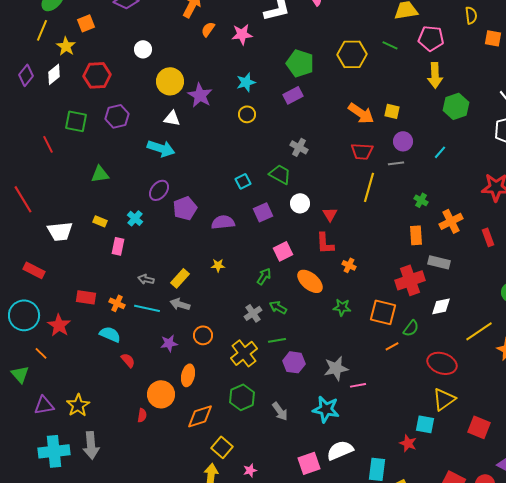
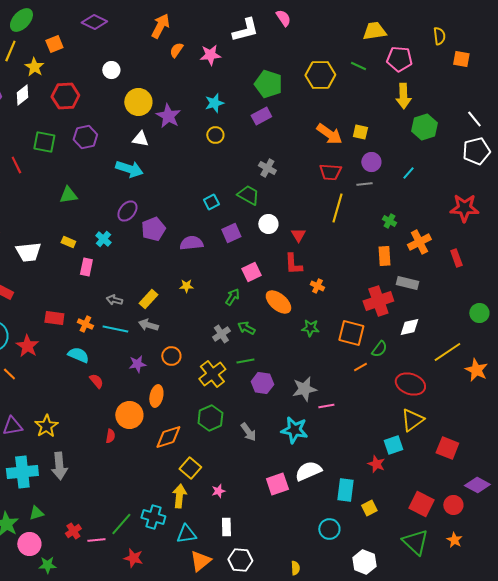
cyan square: (425, 424) -> (393, 445), turned -30

